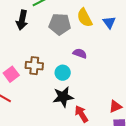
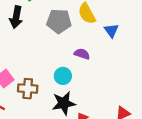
blue triangle: (109, 22) -> (111, 31), moved
brown cross: (34, 66) -> (28, 89), moved

